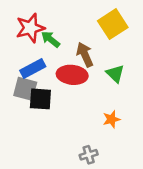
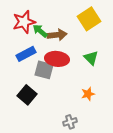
brown arrow: (85, 55) -> (57, 35), moved, turned 108
gray square: (25, 89) -> (44, 70), moved
black square: (40, 99) -> (27, 95), moved, turned 36

